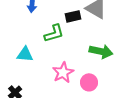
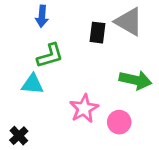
black rectangle: (73, 16) -> (97, 33), turned -70
green L-shape: (54, 33) -> (50, 56), moved

